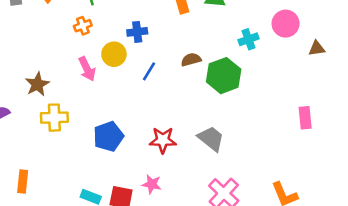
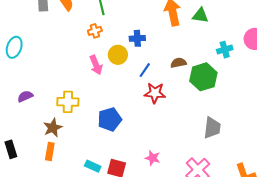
brown star: (37, 84) -> (53, 128), moved
gray trapezoid: (211, 139) -> (212, 128), moved, turned 55
red star: (163, 140) -> (155, 93), moved
orange rectangle: (23, 181) -> (50, 152), moved
pink star: (152, 184) -> (153, 158), moved

